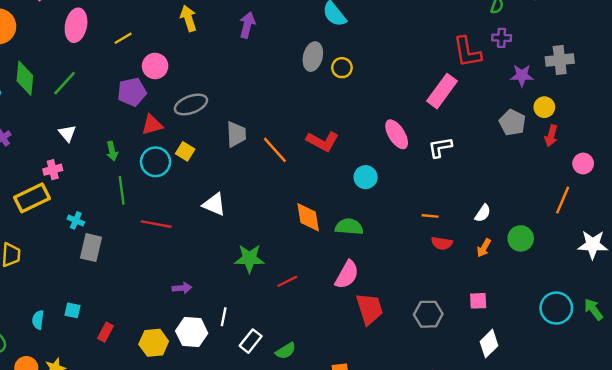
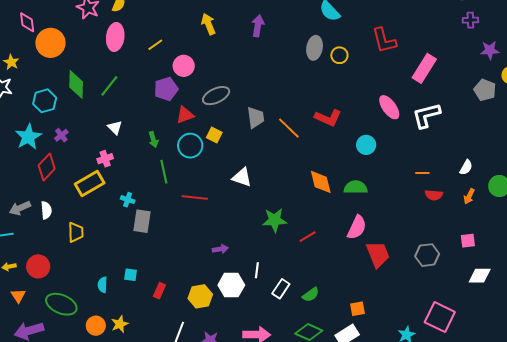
red L-shape: (467, 52) -> (384, 40), moved
white L-shape: (440, 147) -> (426, 115), size x1.4
white diamond: (489, 344) -> (480, 276), turned 50

